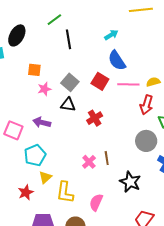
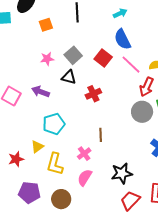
orange square: (34, 70) -> (46, 25), moved, turned -32
pink line: (128, 84) -> (131, 65), turned 35
gray circle: (146, 141) -> (142, 112), moved
cyan pentagon: (35, 155) -> (54, 124), moved
pink cross: (89, 162) -> (84, 154), moved
black star: (130, 182) -> (122, 173), moved, turned 30

